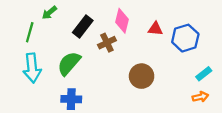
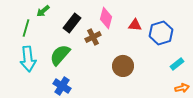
orange arrow: (200, 97) -> (182, 88), moved
blue cross: (71, 99) -> (62, 86), turned 30

